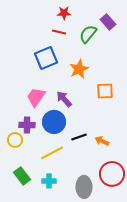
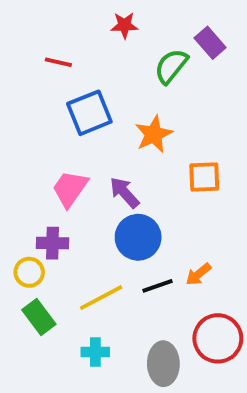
red line: (59, 32) -> (58, 62), moved
blue circle: (54, 122) -> (138, 237), moved
black line: (79, 137) -> (158, 286), moved
orange arrow: (102, 141) -> (198, 274), turned -64
green rectangle: (22, 176) -> (39, 317), moved

